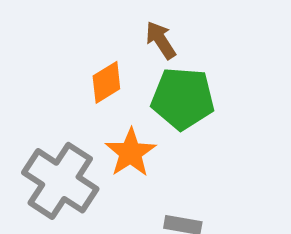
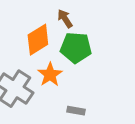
orange diamond: (106, 82) -> (38, 40), size x1.5

